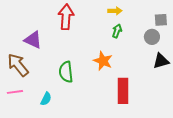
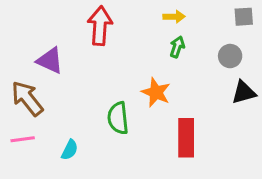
gray square: (161, 20) -> (244, 17), moved
green semicircle: (66, 72) -> (118, 118), moved

